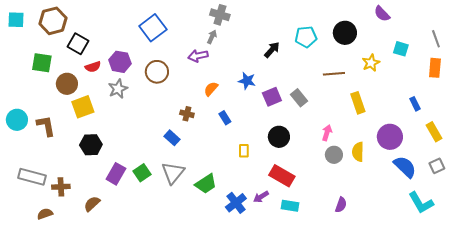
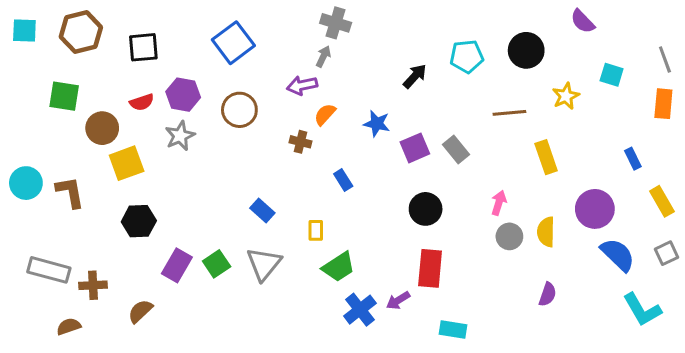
black square: (78, 44) -> (143, 47), moved, turned -35
orange semicircle: (211, 89) -> (325, 114), moved
brown cross: (187, 114) -> (300, 142), moved
yellow rectangle: (244, 151) -> (316, 230), moved
red rectangle: (282, 176) -> (430, 268), turned 65
green trapezoid: (206, 184) -> (339, 267), moved
purple semicircle: (341, 205) -> (548, 294), moved
cyan rectangle: (290, 206) -> (453, 329), moved

